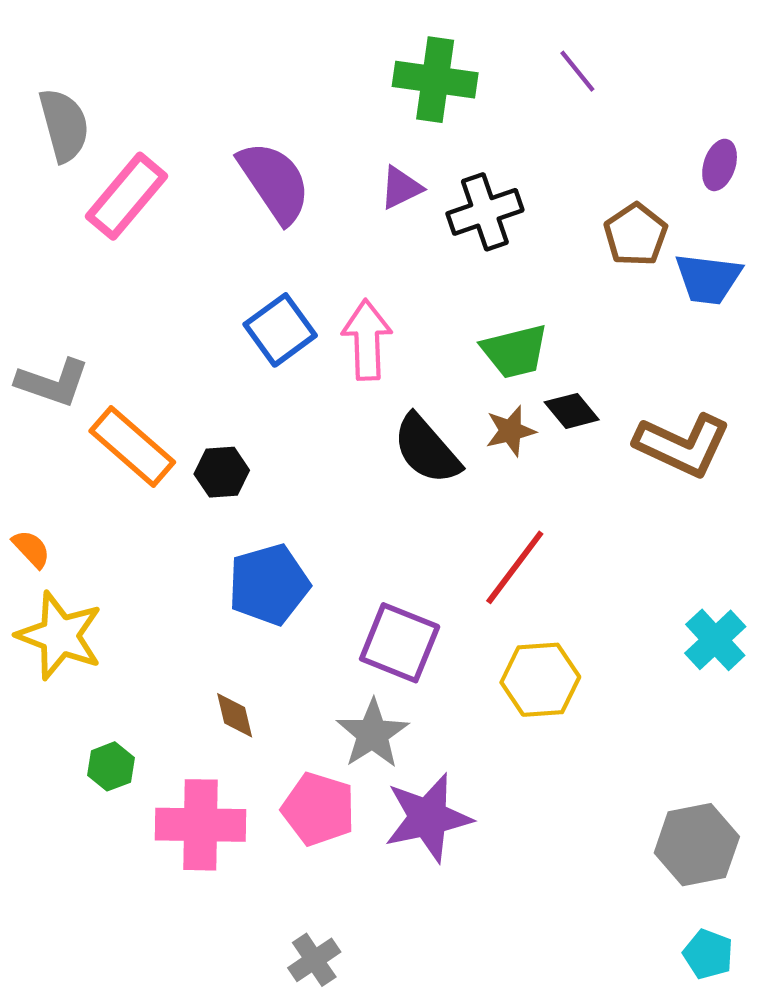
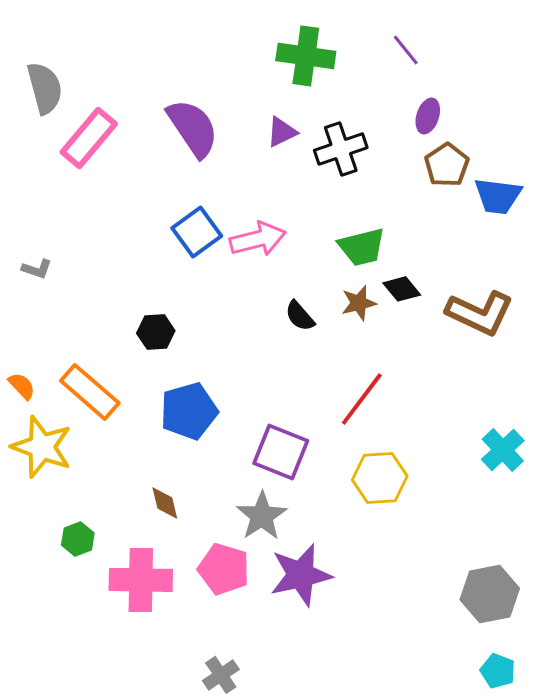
purple ellipse: (720, 165) -> (428, 116), moved
pink arrow: (367, 340) -> (258, 239), turned 78
gray L-shape: (53, 383) -> (37, 269), size x0.6
orange rectangle: (132, 447) -> (90, 392), moved
black semicircle: (427, 449) -> (300, 316), size x0.6

